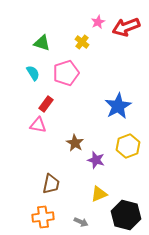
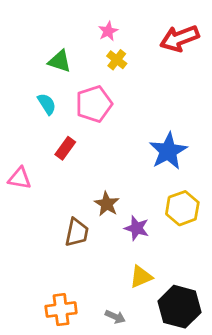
pink star: (98, 22) -> (108, 31), moved
pink triangle: (38, 125) -> (20, 178), moved
brown trapezoid: (51, 184) -> (77, 232), moved

